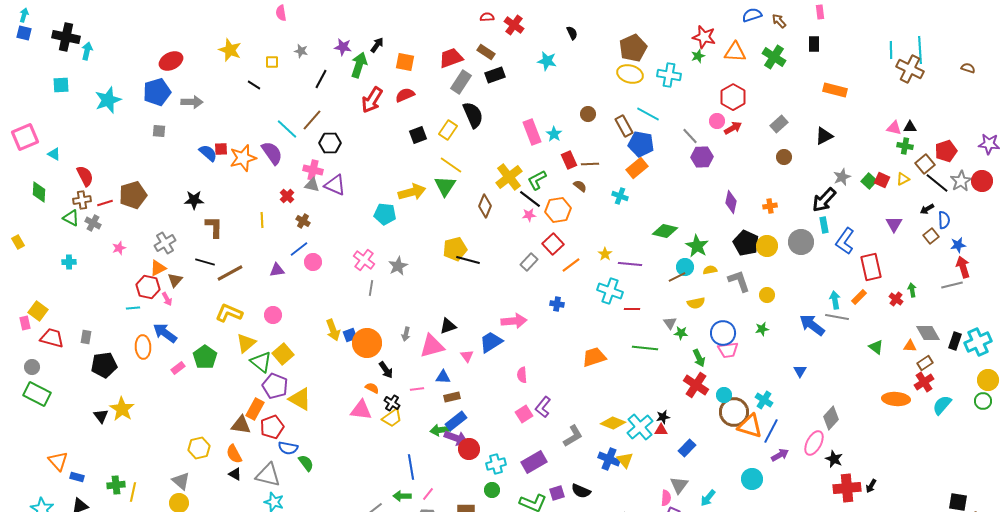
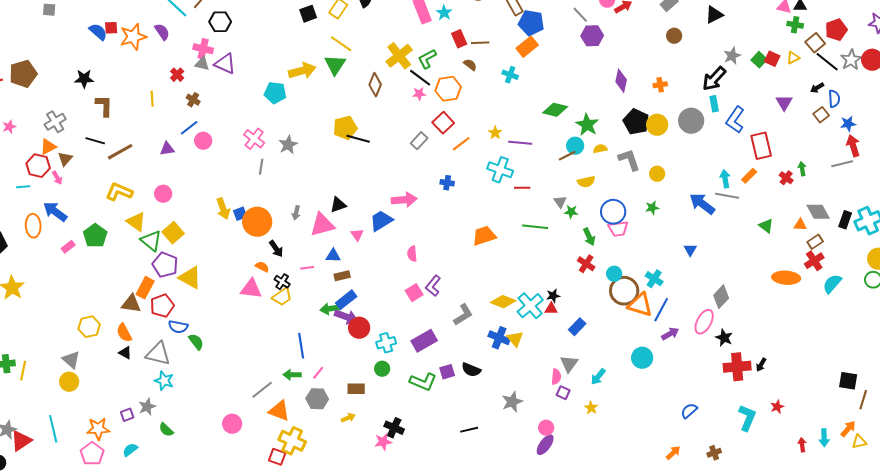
purple semicircle: (272, 153) -> (162, 32), size x0.7
yellow triangle: (246, 343) -> (136, 222), turned -45
red cross: (696, 385) -> (586, 264), size x0.7

